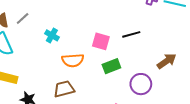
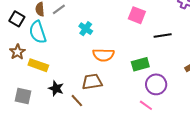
pink square: (101, 41) -> (137, 15), moved
purple circle: (141, 84) -> (156, 84), moved

